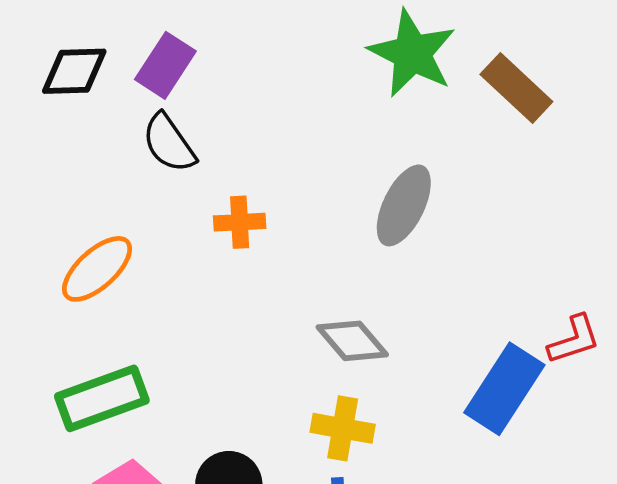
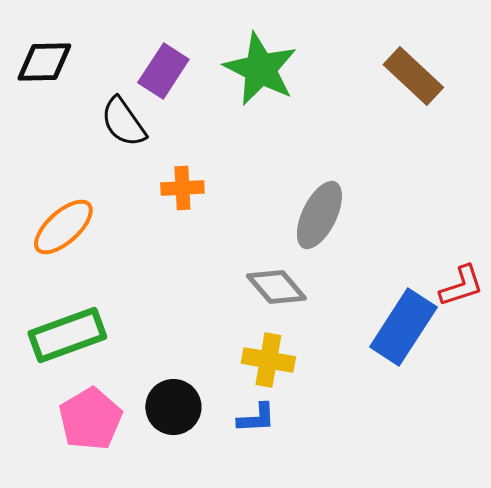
green star: (412, 53) -> (260, 69), moved
purple rectangle: (165, 65) -> (163, 71), moved
gray ellipse: (404, 205) -> (319, 215), moved

